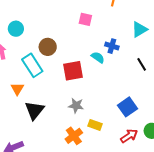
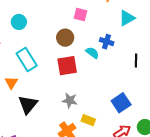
cyan circle: (16, 29) -> (19, 22), moved
cyan triangle: (139, 29) -> (127, 18), moved
brown circle: (48, 47) -> (65, 38), moved
black line: (142, 64) -> (136, 60), turned 32

